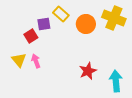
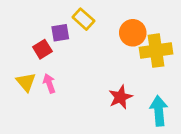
yellow cross: (114, 18) -> (156, 51), moved, turned -30
orange circle: (86, 24) -> (133, 33), moved

